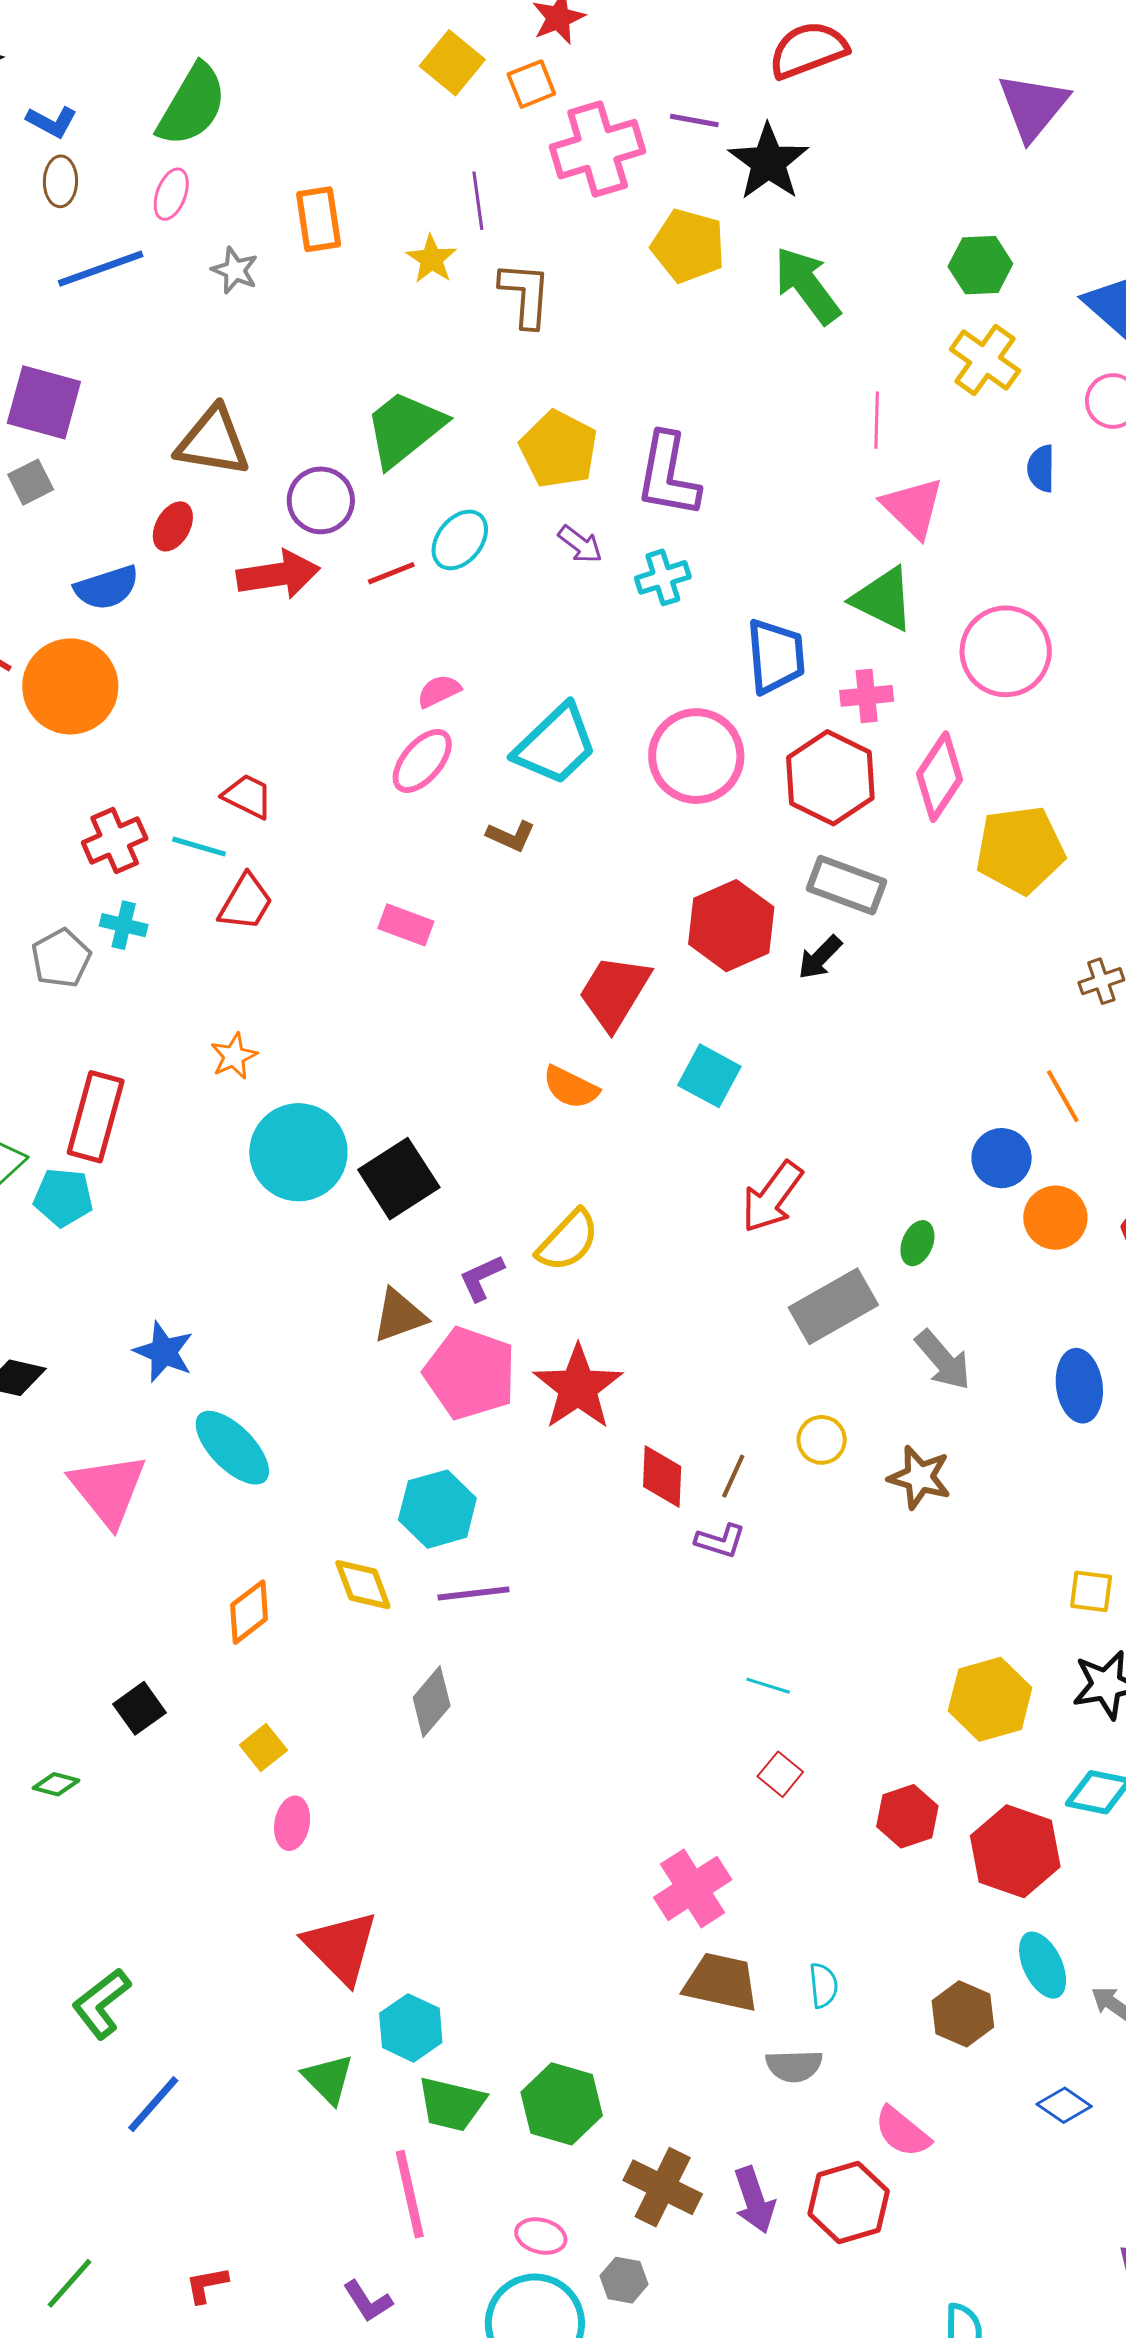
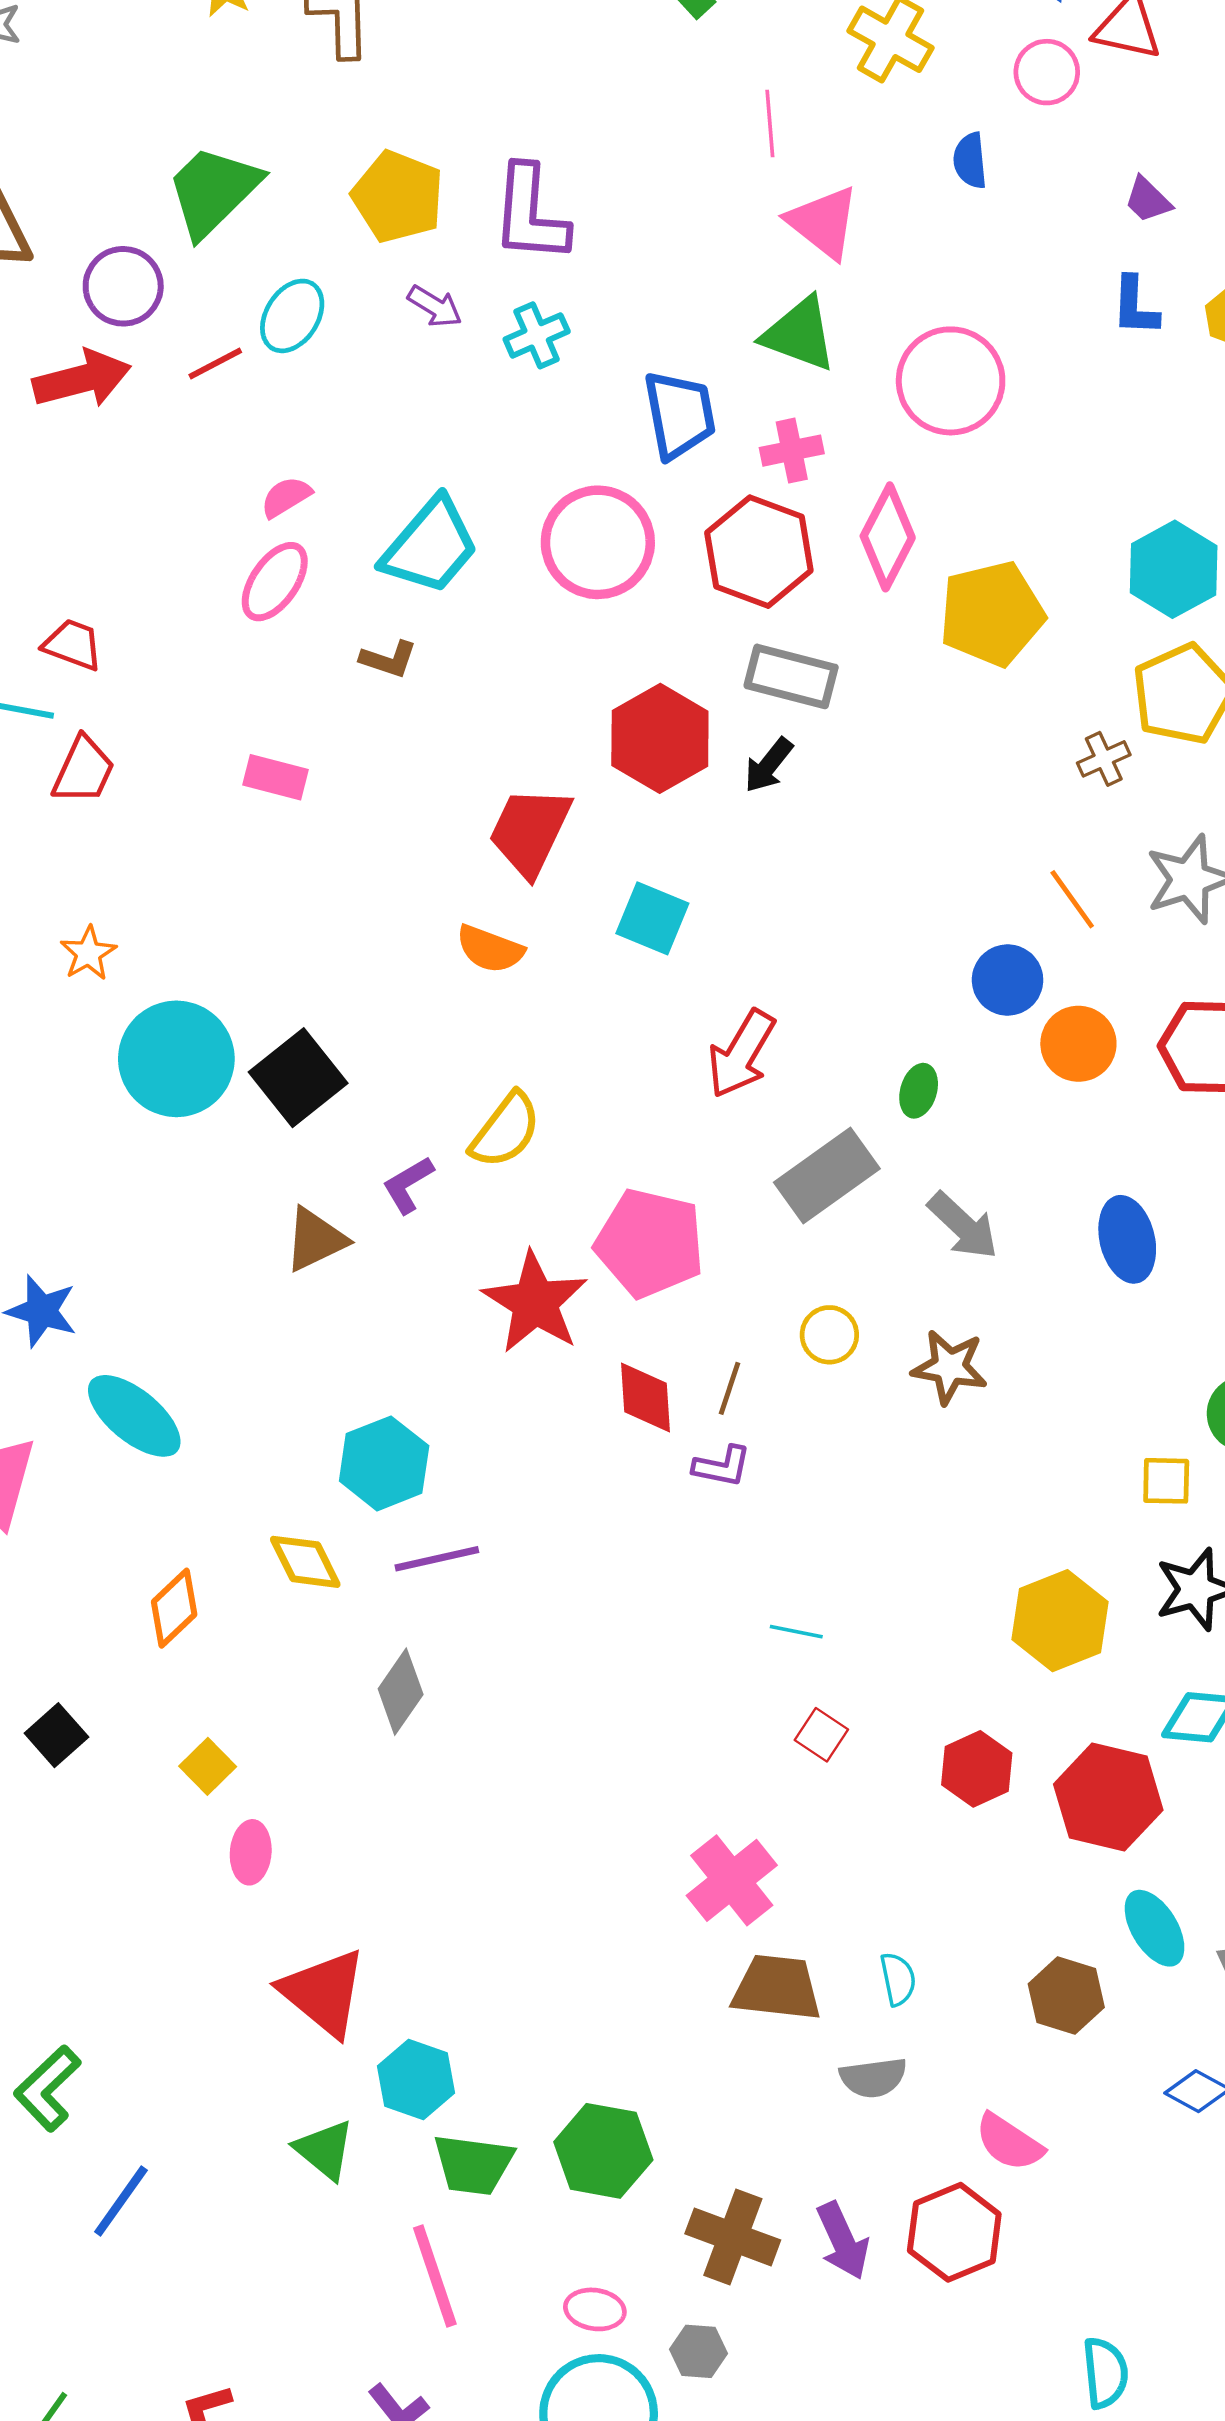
pink pentagon: (470, 1373) -> (650, 1243), moved

